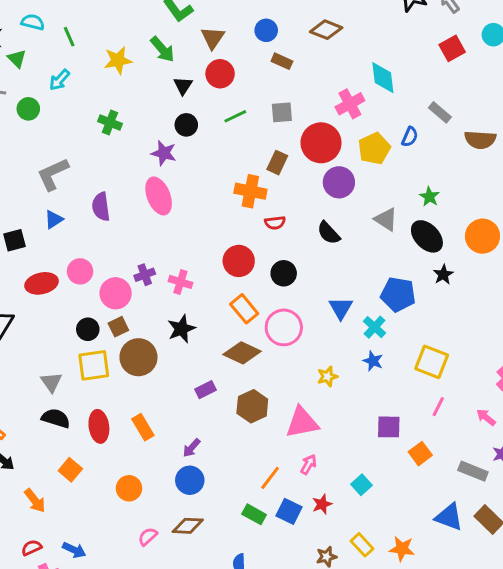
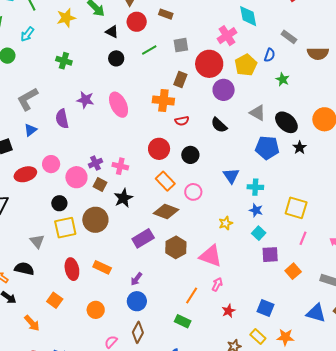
brown rectangle: (282, 61) -> (166, 14), moved
black triangle: (183, 86) -> (112, 32), turned -32
purple star: (164, 153) -> (85, 100), moved
pink ellipse: (159, 196) -> (119, 105), moved
green star: (429, 197) -> (283, 79), moved
blue pentagon: (398, 294) -> (267, 148), moved
brown square: (118, 327) -> (100, 185), moved, turned -32
pink circle: (284, 327) -> (193, 192), size x0.7
cyan cross: (375, 327) -> (255, 187), turned -35
purple rectangle: (206, 390) -> (143, 238), size x1.5
black semicircle: (56, 418) -> (24, 269), moved
pink triangle: (302, 423) -> (211, 256), turned 35
orange rectangle: (143, 427) -> (102, 267), turned -30
cyan square: (361, 485) -> (259, 233), moved
blue square: (289, 511) -> (266, 308), moved
brown diamond: (188, 526) -> (138, 332), turned -60

